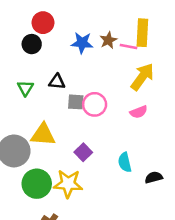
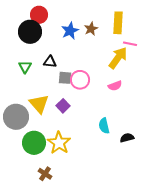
blue star: (82, 43) -> (70, 31), turned -30
black circle: (32, 44) -> (30, 32), size x1.5
pink line: (129, 47) -> (130, 44), moved
yellow triangle: (43, 135) -> (39, 104), turned 45
purple square: (83, 152) -> (63, 106), moved
yellow star: (68, 184) -> (59, 143), turned 30

